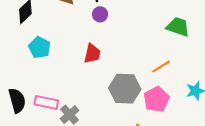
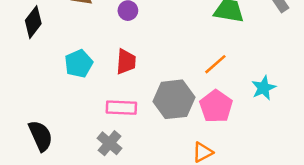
cyan pentagon: (39, 48) -> (79, 64), moved, turned 30
pink rectangle: (46, 102) -> (121, 108), moved

